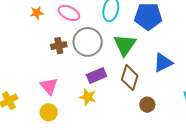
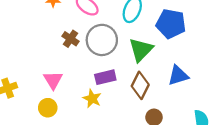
brown cross: (59, 46) -> (71, 39), turned 35

